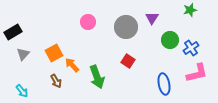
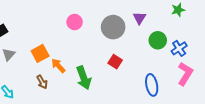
pink L-shape: (197, 73) -> (185, 74), turned -45

